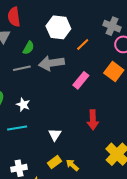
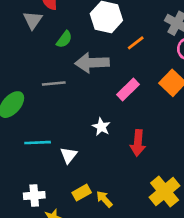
gray line: (22, 68) -> (54, 84), moved
white star: (23, 105) -> (101, 127), moved
white triangle: (55, 135) -> (69, 155), moved

